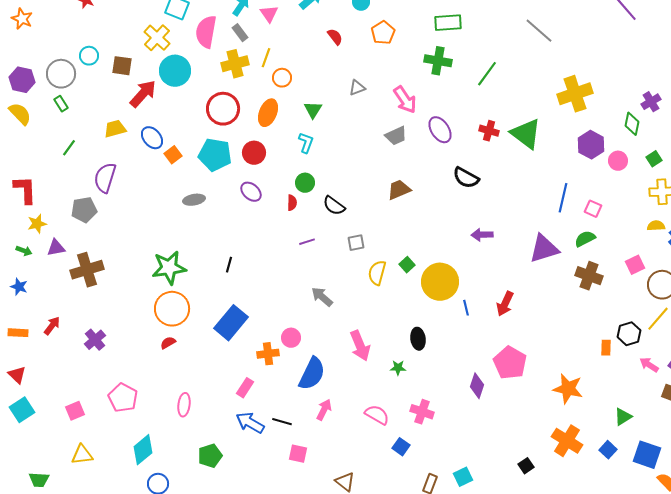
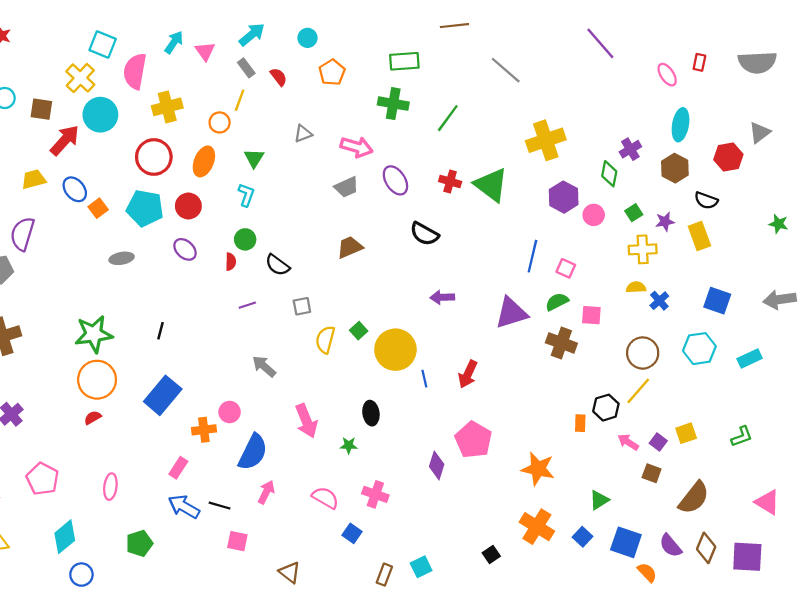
gray rectangle: (240, 33) -> (246, 68), moved
yellow line: (266, 58) -> (240, 100), moved
pink arrow: (405, 100) -> (356, 147), turned -40
pink square: (635, 265) -> (591, 315), moved, turned 30

